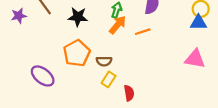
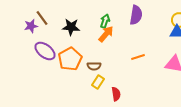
purple star: (19, 16) -> (31, 26), moved
orange line: (143, 32) -> (138, 57), moved
purple ellipse: (43, 76) -> (45, 51), moved

